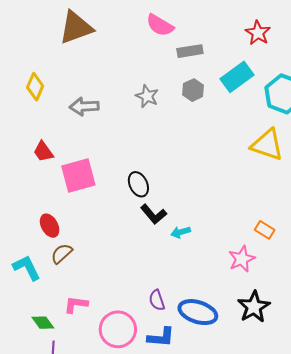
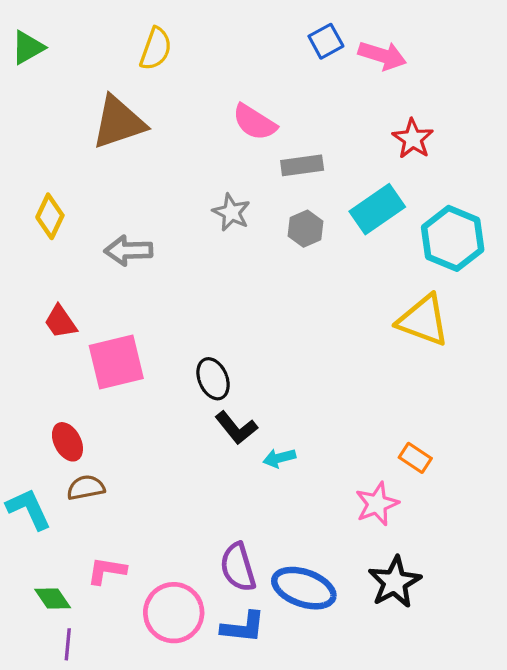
gray star: (147, 96) -> (231, 212), moved
brown semicircle: (62, 254) -> (86, 488), turned 30
purple semicircle: (157, 300) -> (238, 567), size x1.4

